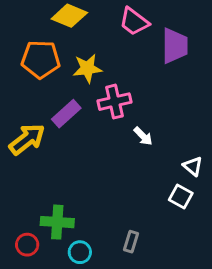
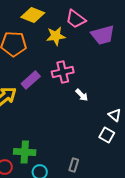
purple trapezoid: (175, 46) -> (103, 35), turned 75
yellow star: (87, 68) -> (56, 36), moved

